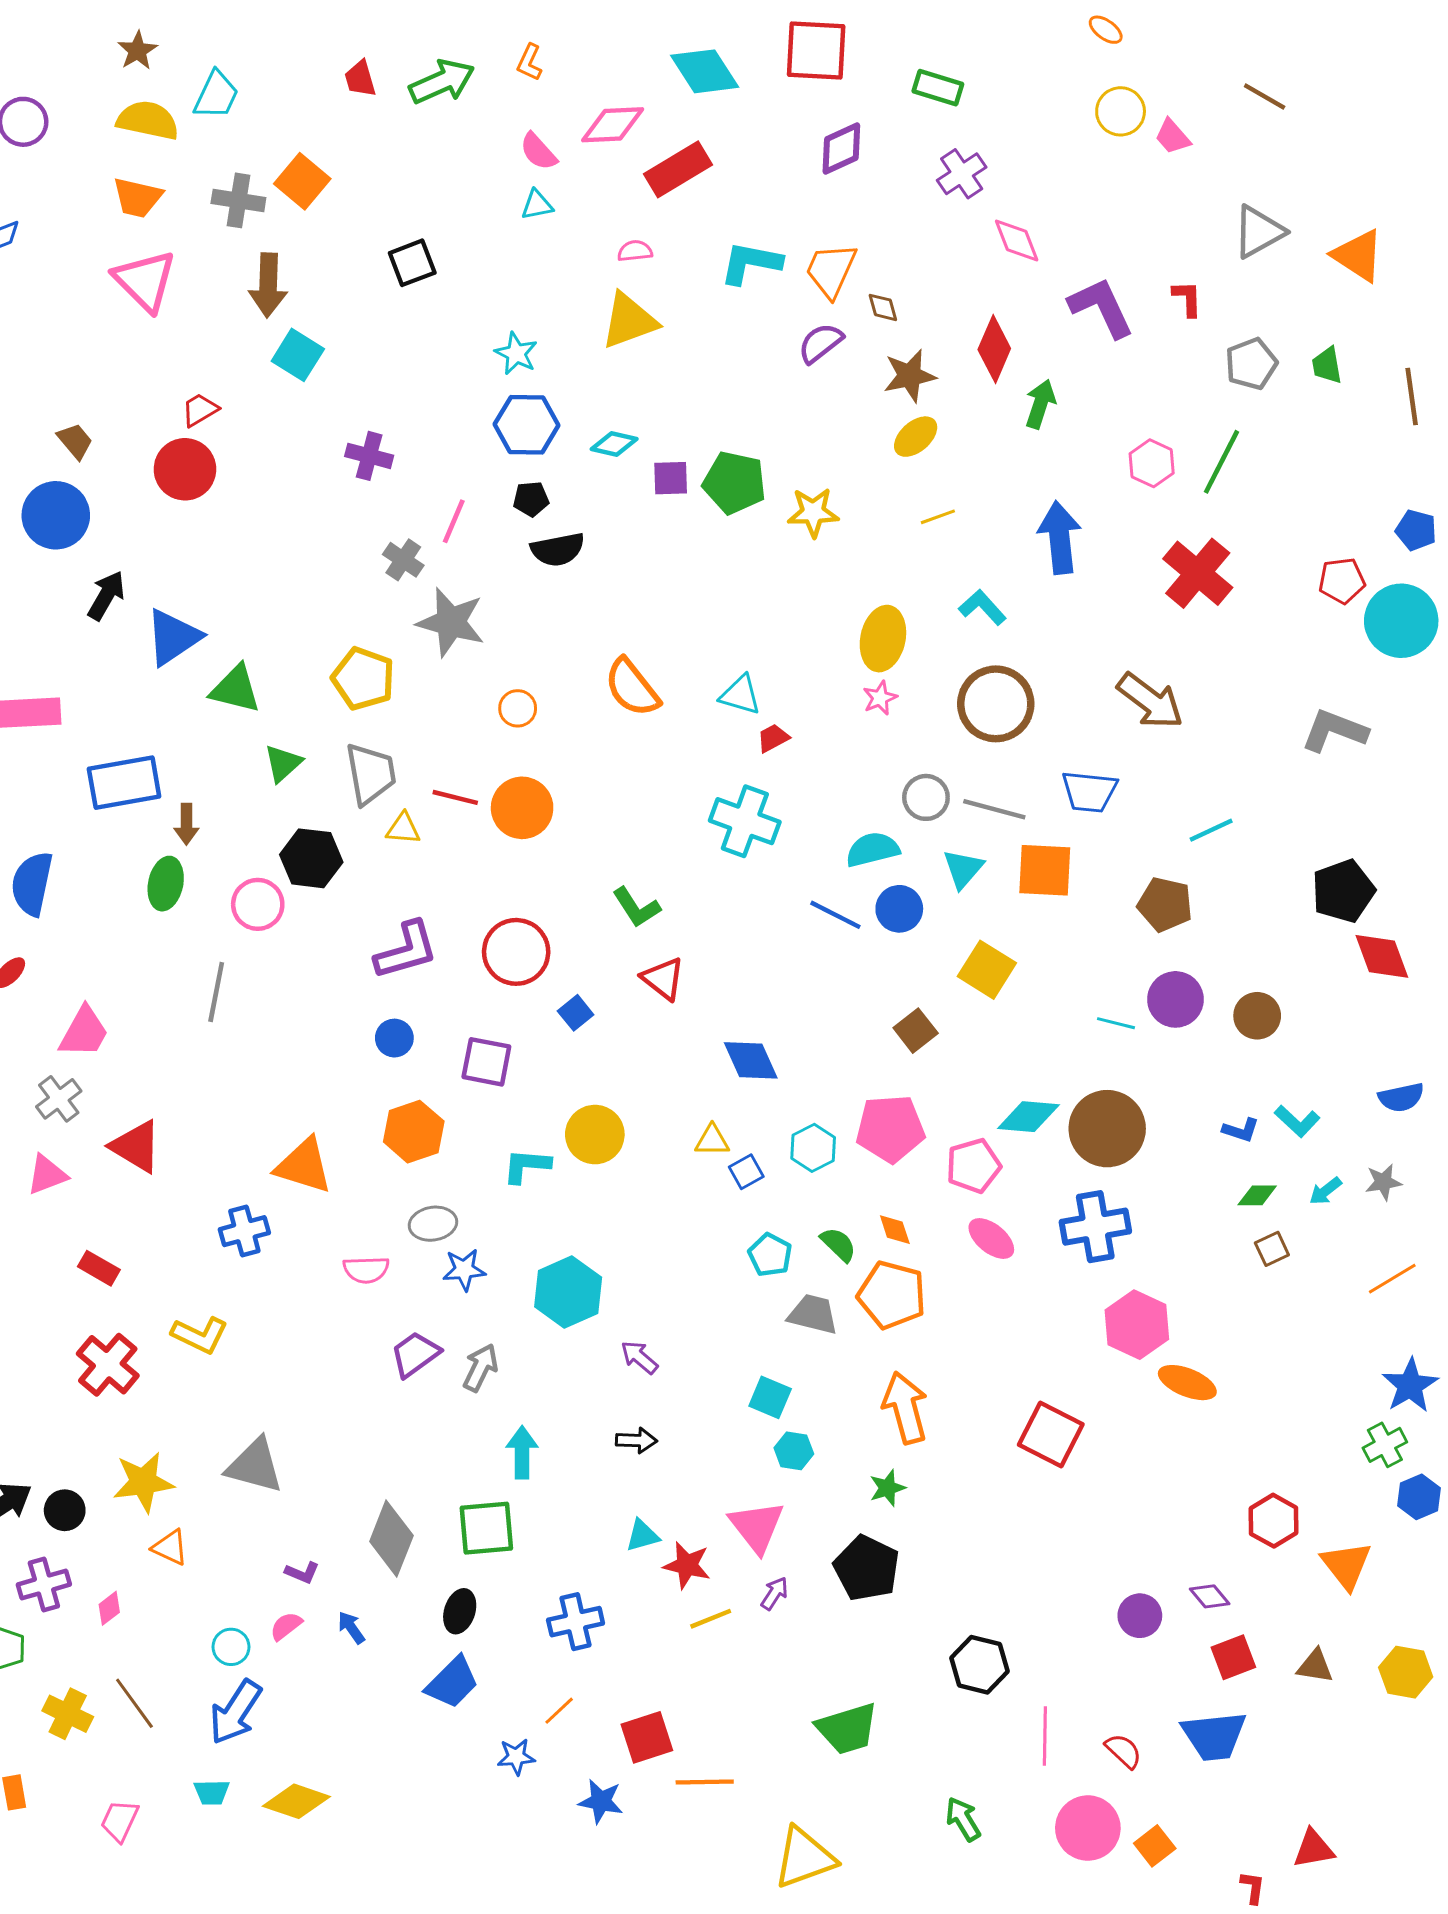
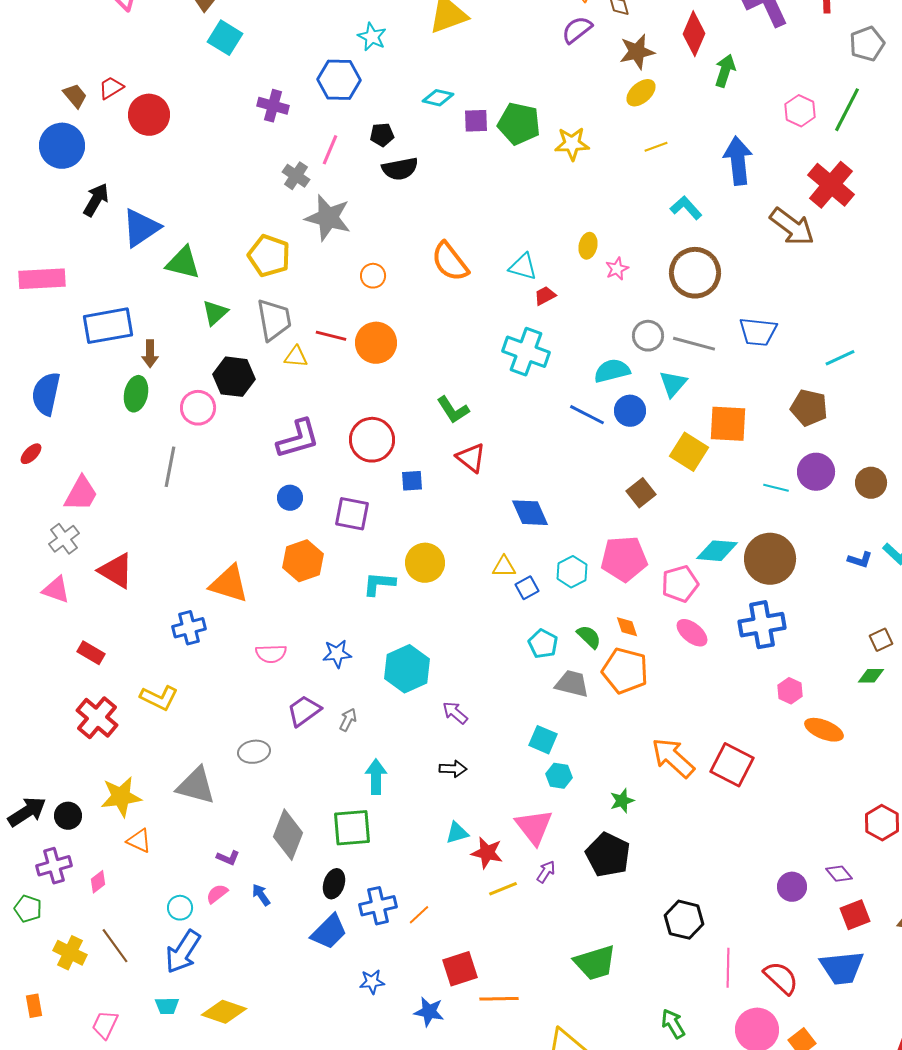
red trapezoid: (200, 410) -> (111, 88), moved
blue hexagon: (527, 425) -> (339, 80), moved
yellow ellipse: (883, 639) -> (588, 246), moved, size x0.6
brown arrow: (1150, 701) -> (792, 227), moved
orange square: (1045, 870) -> (728, 424), moved
blue square: (576, 1013) -> (412, 481), turned 35
pink triangle: (47, 1175) -> (56, 590), turned 40
green diamond: (1257, 1195) -> (871, 676), moved
gray ellipse: (433, 1224) -> (254, 752), moved
pink hexagon: (1137, 1325) -> (790, 691), size x0.6
gray arrow: (480, 1368) -> (348, 720), size x0.7
orange arrow: (905, 1408) -> (673, 758), moved, turned -33
blue cross: (576, 1622) -> (378, 906), moved
orange line: (559, 1711) -> (419, 915), moved
red semicircle: (1123, 1751) -> (781, 978), size x1.4

